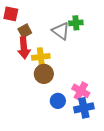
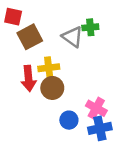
brown square: (25, 31) -> (30, 37), size x1.5
red arrow: (24, 48) -> (29, 78), moved

